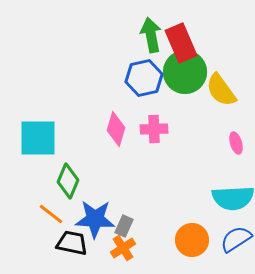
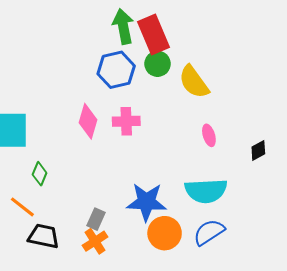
green circle: (185, 72) -> (158, 64), size x0.6
green diamond: (68, 181) -> (40, 174), size x0.7
blue star: (95, 219) -> (146, 202), moved

